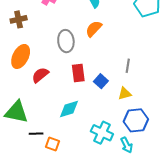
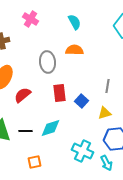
orange semicircle: (94, 29) -> (74, 50), turned 48
black line: (36, 134) -> (26, 131), moved
orange square: (53, 144) -> (34, 162), turned -32

